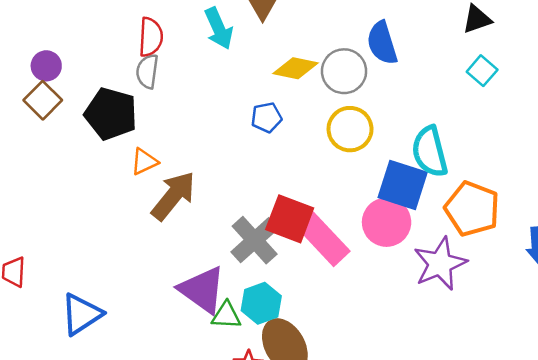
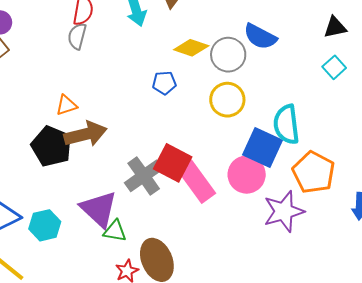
blue semicircle: (382, 43) -> (260, 37), turned -52
black pentagon: (111, 114) -> (52, 146), moved
brown arrow: (173, 196) -> (85, 134), turned 30
cyan hexagon: (261, 303) -> (45, 225), moved

